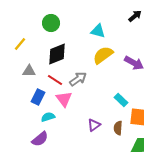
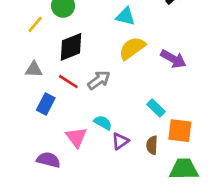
yellow line: (20, 44) -> (35, 24), moved
pink triangle: (64, 99) -> (76, 137), moved
cyan semicircle: (48, 117) -> (103, 123), moved, turned 48
purple semicircle: (40, 139) -> (48, 160), turned -126

